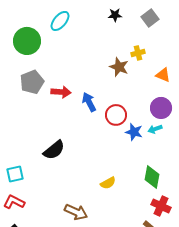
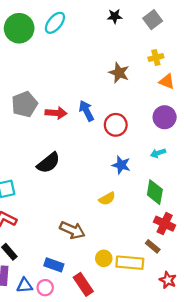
green circle: (27, 41) -> (19, 28), moved
yellow cross: (138, 53) -> (156, 58), moved
gray pentagon: (32, 82) -> (25, 104), moved
red arrow: (61, 92) -> (56, 113), moved
cyan arrow: (155, 129) -> (158, 153), moved
blue star: (134, 132) -> (121, 165), moved

